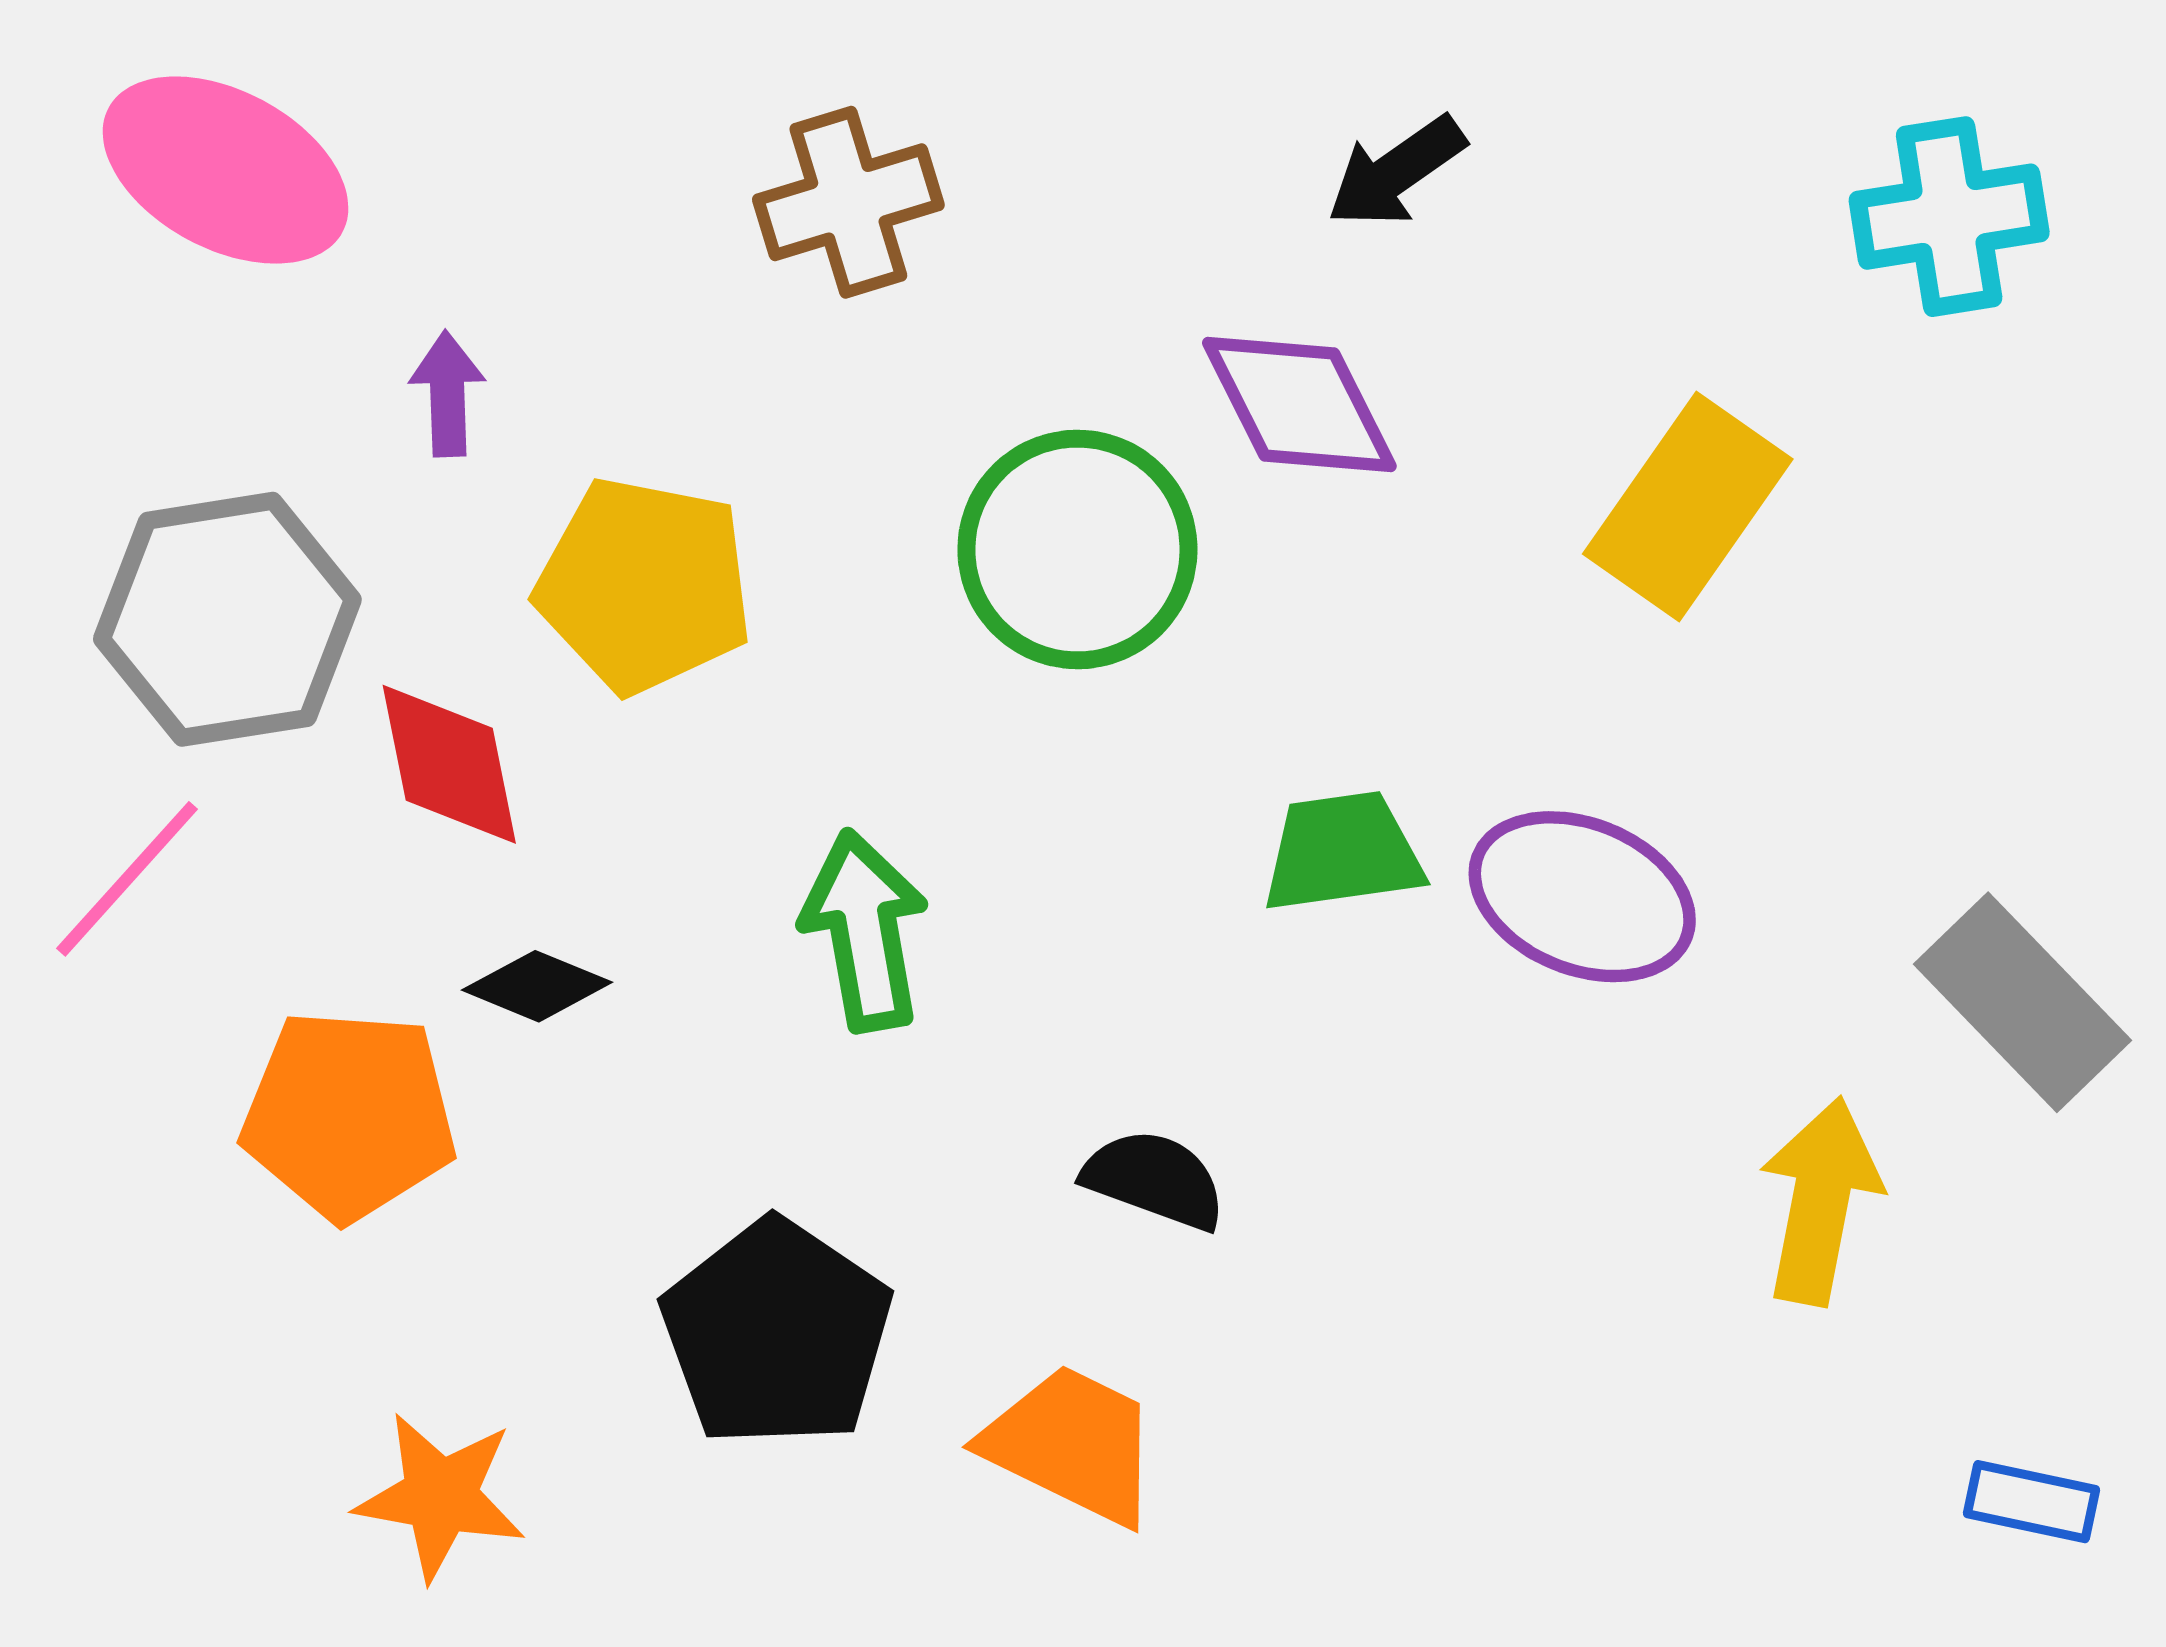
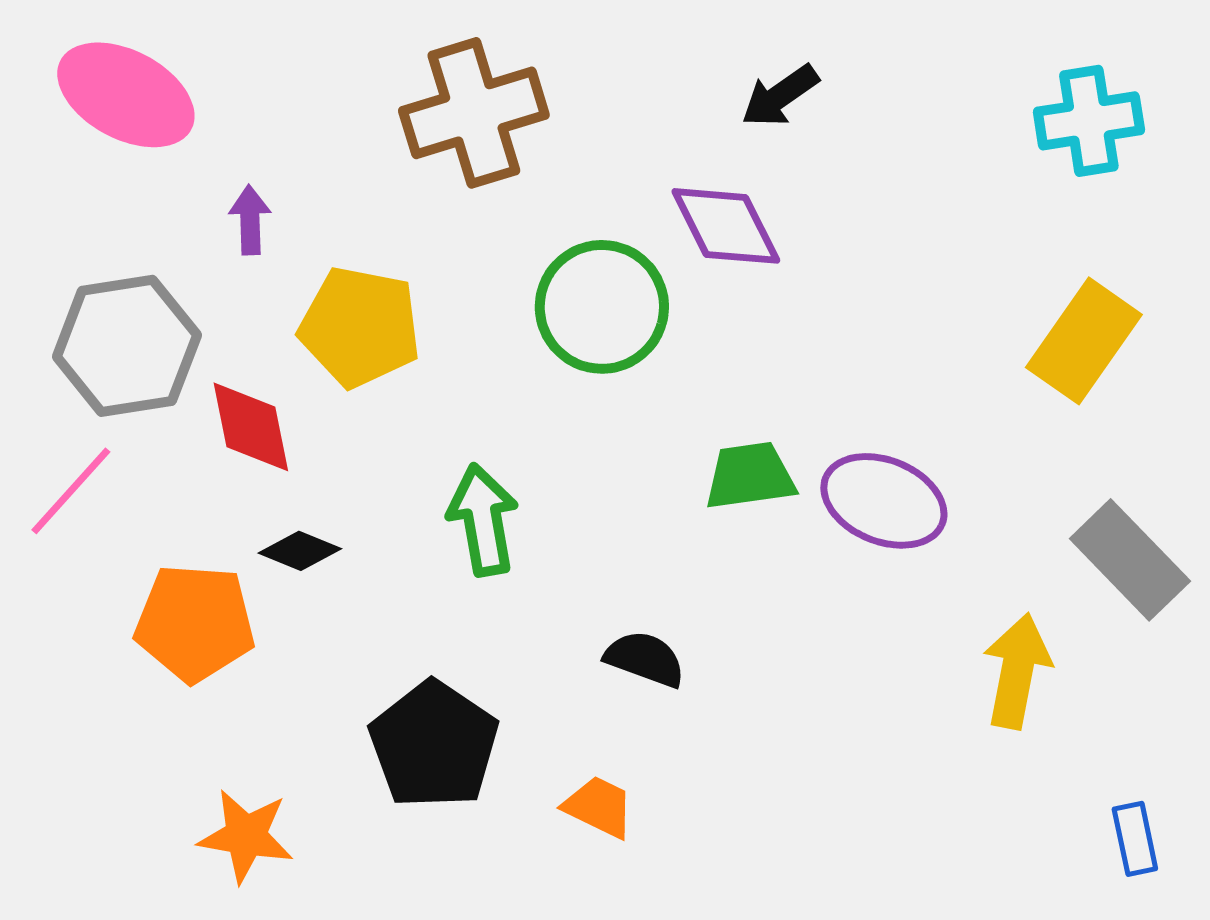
brown cross: (848, 202) -> (474, 113), size x1.4
yellow rectangle: (1688, 507) -> (1084, 341), moved
orange trapezoid: (1072, 1444) -> (599, 807), size x0.7
blue rectangle: (2031, 1502) -> (1135, 839), turned 66

